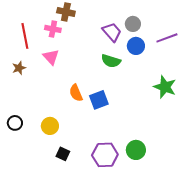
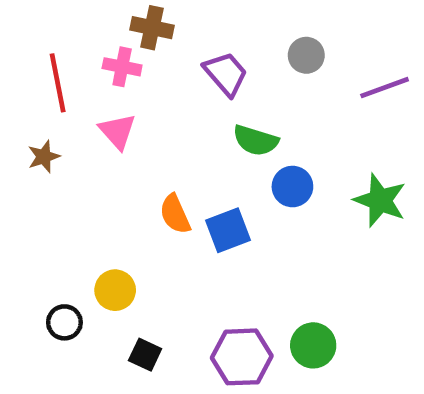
purple trapezoid: (112, 32) -> (226, 74), moved
blue circle: (136, 46) -> (292, 187), moved
black circle: (15, 123) -> (64, 322), moved

